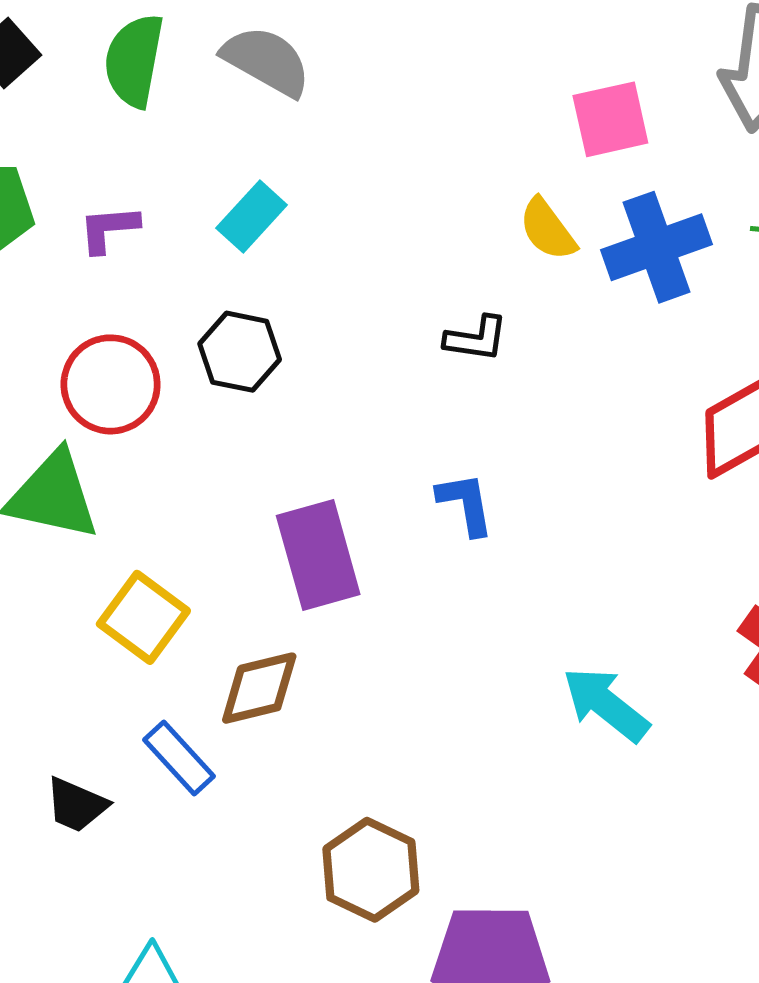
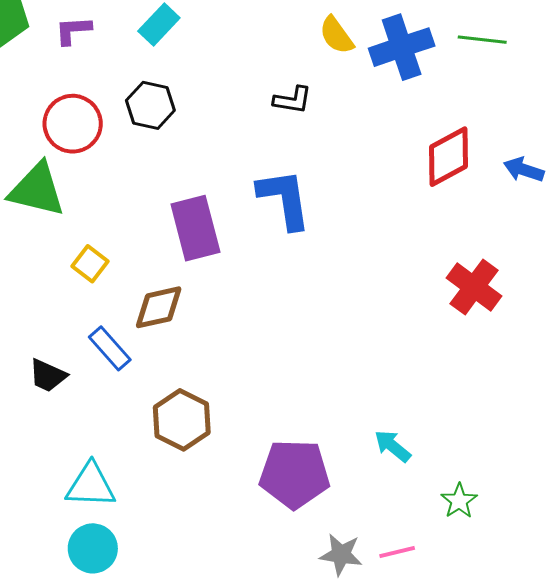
blue L-shape: (466, 504) -> (284, 199), size x1.6
yellow square: (143, 617) -> (90, 264), size x0.7
cyan arrow: (606, 704) -> (393, 446), moved, size x0.7
brown hexagon: (371, 870) -> (182, 420), moved

